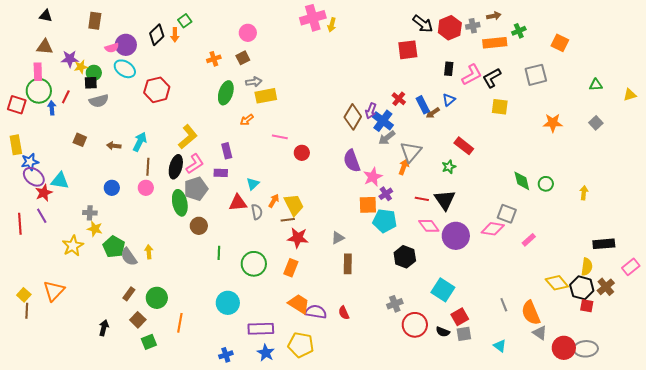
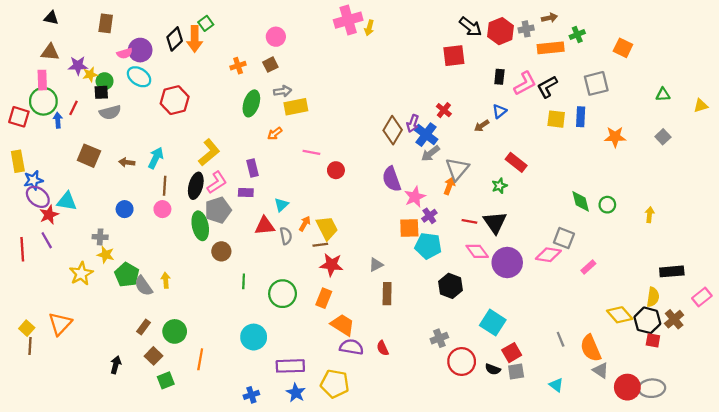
orange arrow: (175, 35) -> (195, 39), size x1.6
blue rectangle: (423, 105) -> (581, 117), moved, turned 30
brown square: (80, 140) -> (89, 156), size x1.5
orange trapezoid: (299, 304) -> (343, 325), moved

